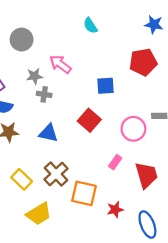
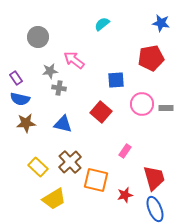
cyan semicircle: (90, 26) -> (102, 24), turned 84
pink circle: (133, 129) -> (142, 104), moved
red trapezoid: (146, 175) -> (154, 178), moved

